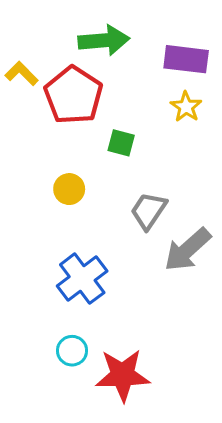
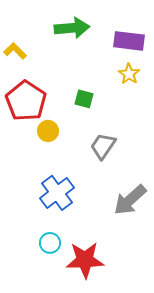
red pentagon: (73, 95) -> (26, 101), moved
gray arrow: (187, 250) -> (130, 200), moved

